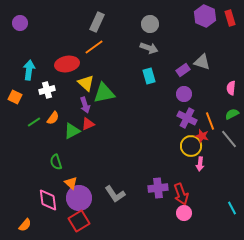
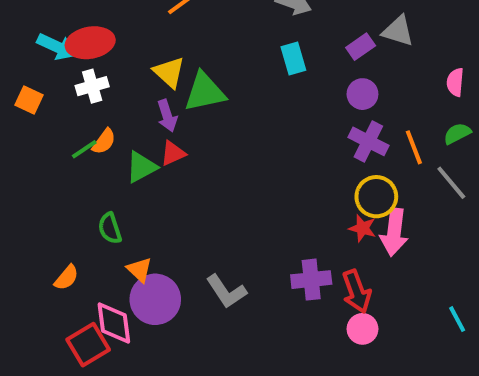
red ellipse: (67, 64) -> (90, 43), moved
cyan arrow: (29, 70) -> (57, 47), turned 108
green line: (34, 122) -> (84, 149), moved
red star: (202, 136) -> (362, 228), moved
pink arrow: (200, 164) -> (394, 232), size x1.6
pink diamond: (48, 200) -> (114, 323), moved
red square: (79, 221) -> (88, 345), moved
orange semicircle: (25, 225) -> (66, 278), moved

